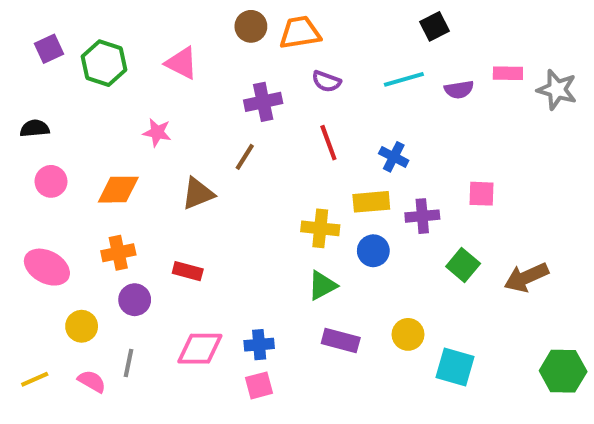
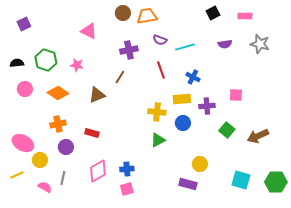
green hexagon: (104, 63) -> (46, 60), moved
pink rectangle: (508, 73) -> (245, 16), moved
cyan line: (404, 79) -> (185, 47), moved
gray star: (557, 90) -> (260, 44), moved
orange diamond: (118, 190) -> (58, 93), turned 35
pink ellipse: (47, 267) -> (23, 143), moved
purple rectangle: (341, 341) -> (188, 184), moved
pink diamond: (200, 349) -> (98, 171), turned -30
cyan square: (455, 367) -> (241, 180), moved
yellow line: (35, 379) -> (17, 175), moved

